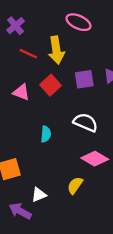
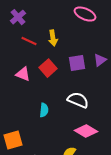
pink ellipse: (78, 22) -> (85, 14), moved
yellow arrow: (56, 50) -> (53, 38), size x0.7

